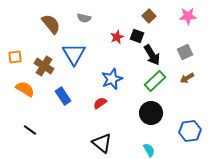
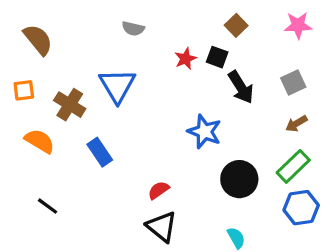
brown semicircle: (51, 24) -> (38, 40), moved
blue star: (112, 79) -> (204, 132), moved, turned -30
green rectangle: (155, 81) -> (293, 166), moved
red semicircle: (100, 103) -> (158, 190), moved

